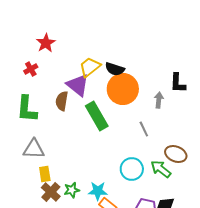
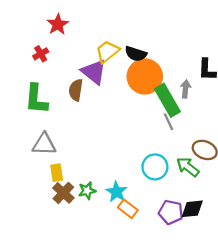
green rectangle: (97, 116) -> (167, 100), moved
cyan star: (98, 191) -> (116, 192), turned 30

